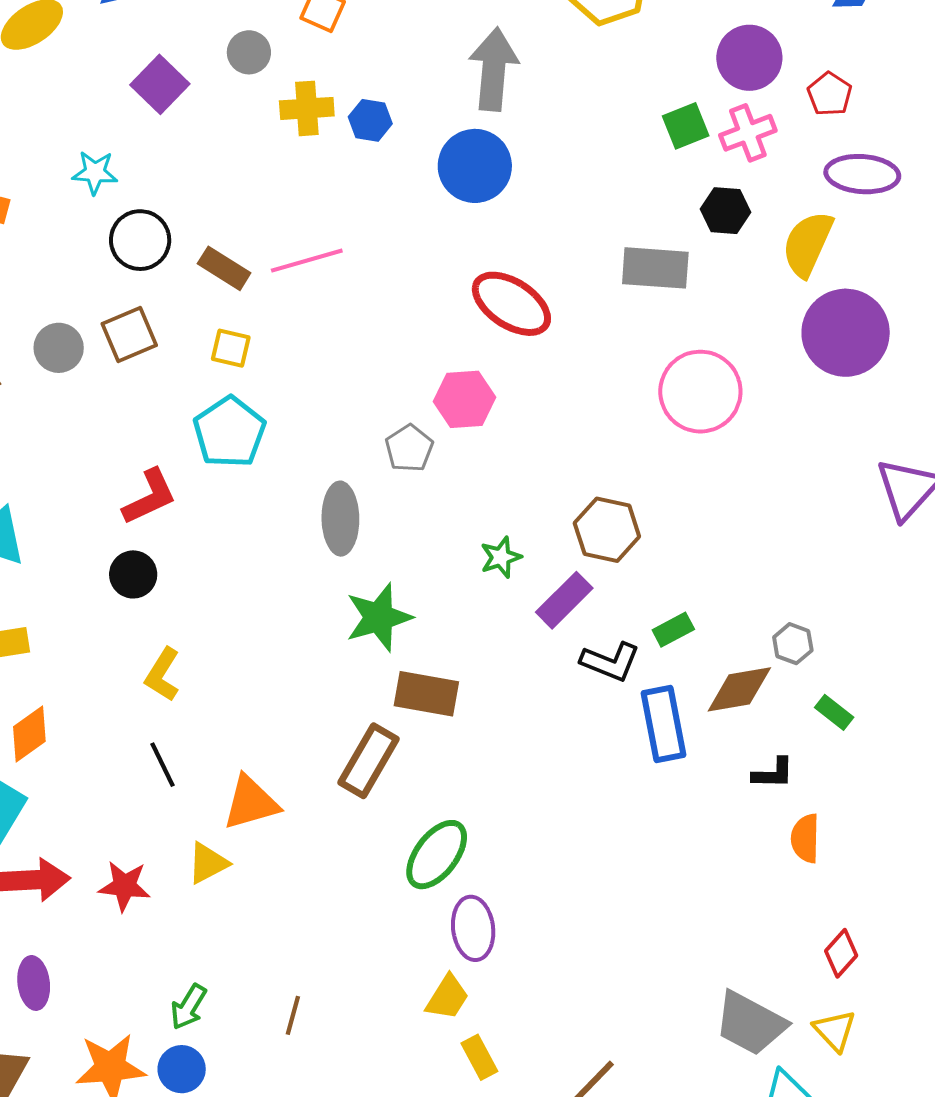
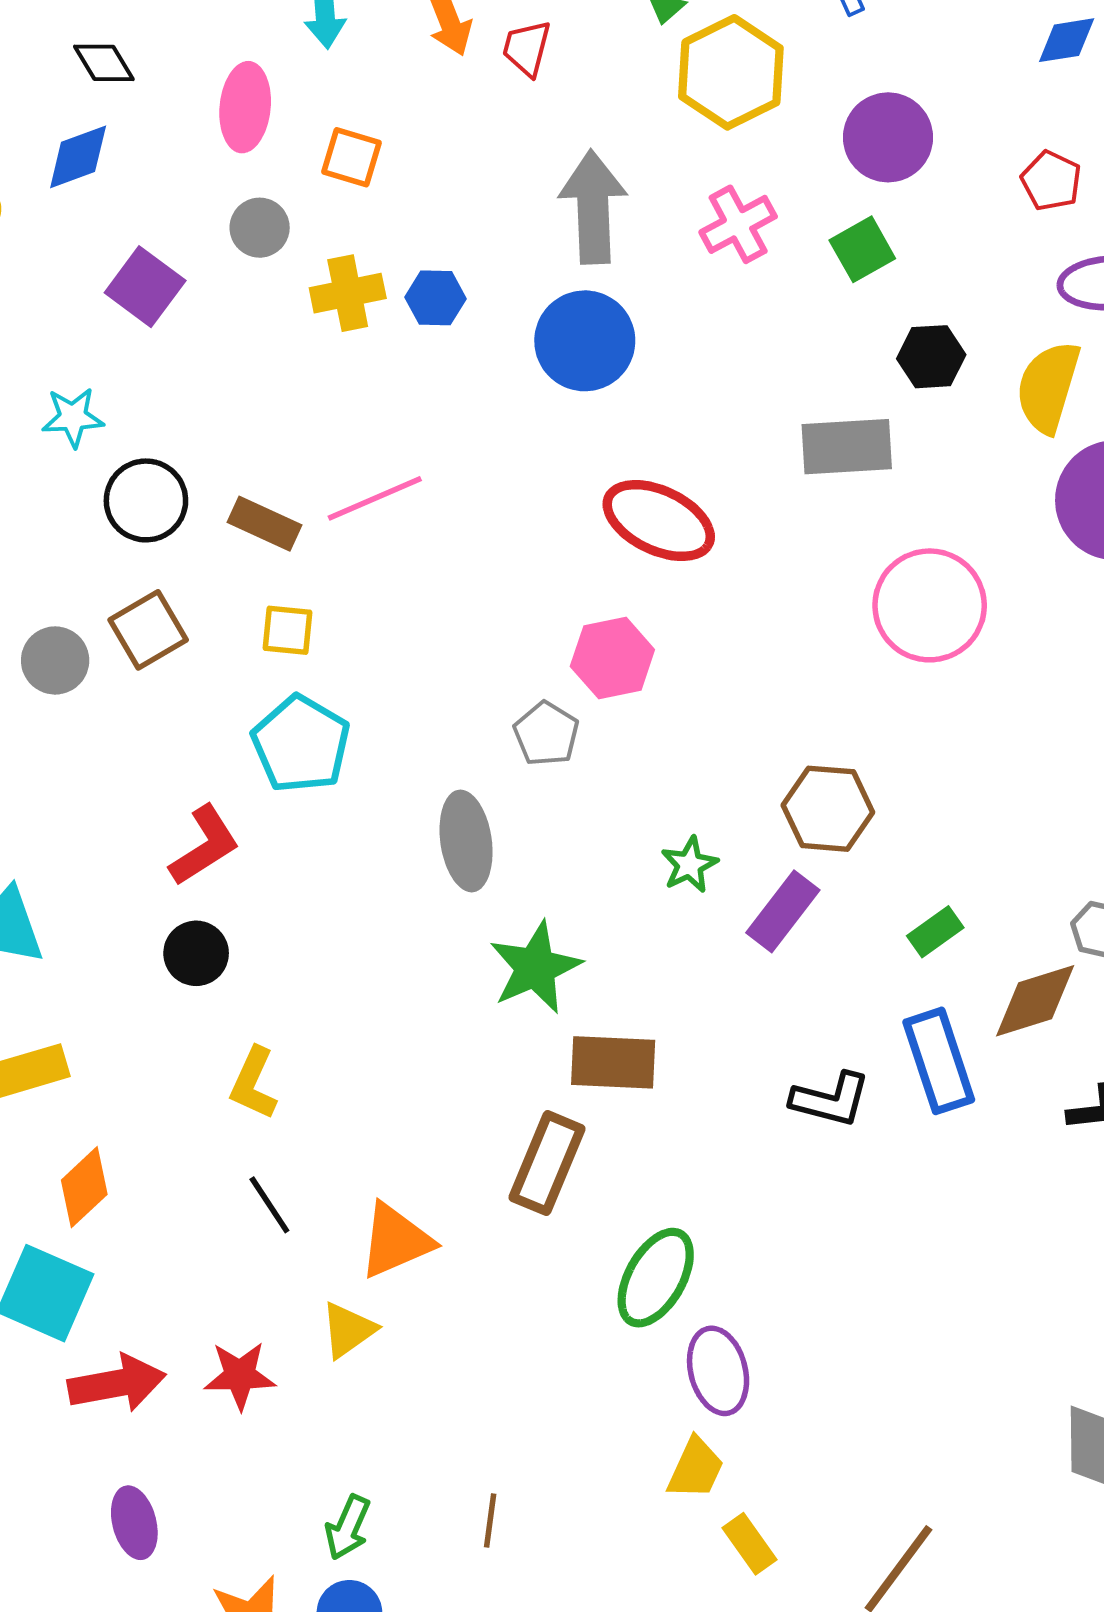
purple circle: (749, 58) -> (888, 137), moved
pink cross: (748, 133) -> (738, 224), moved
black L-shape: (610, 662) -> (831, 1100), moved

